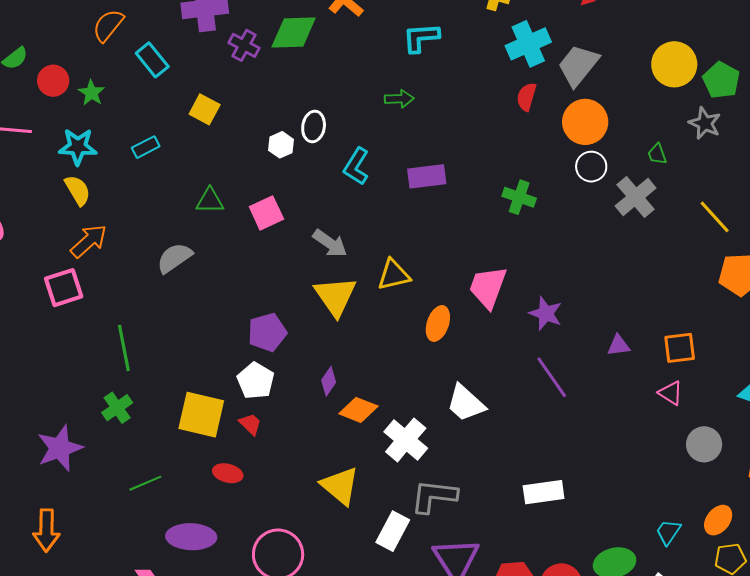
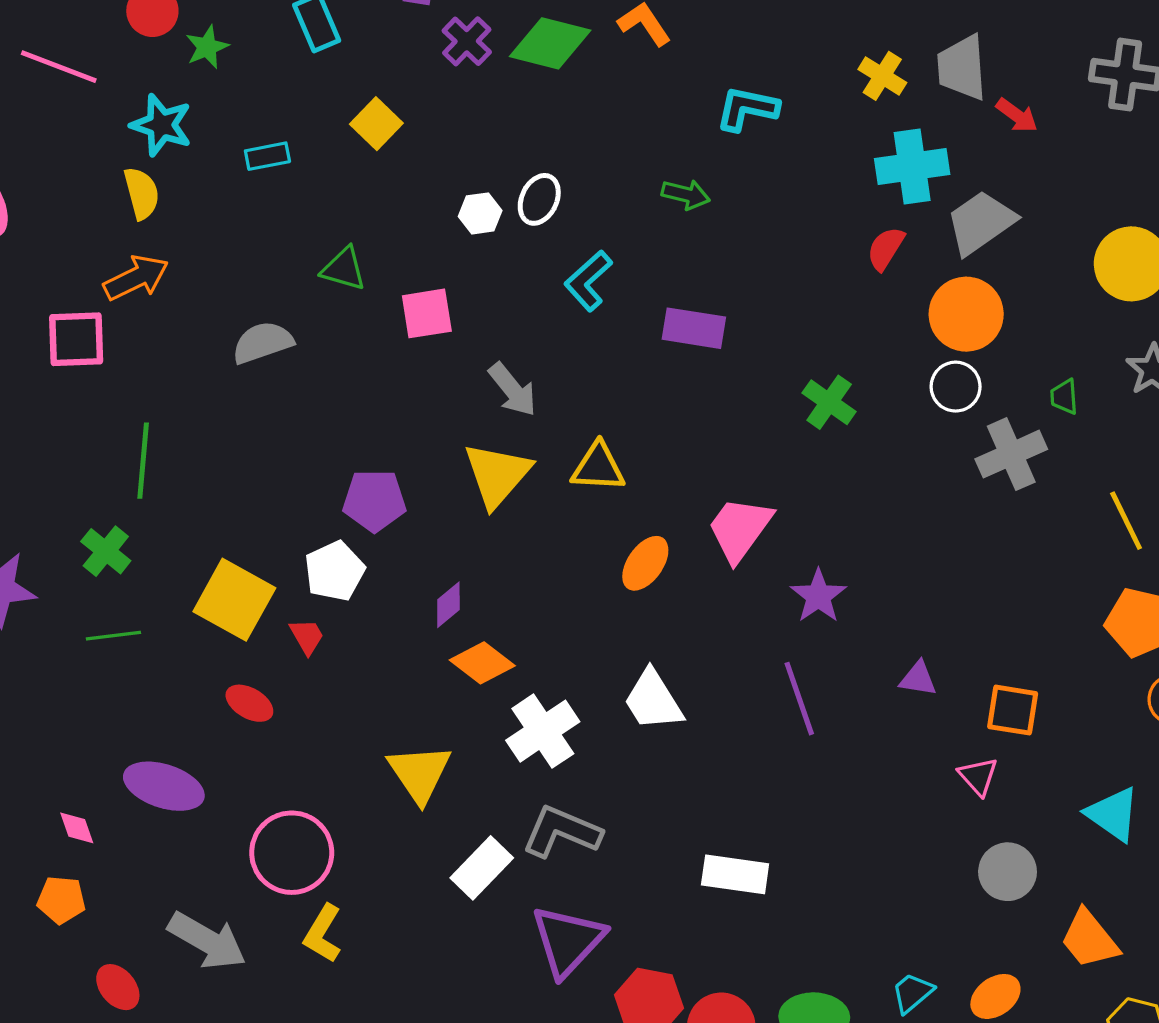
green cross: (117, 408) -> (106, 551), turned -32
green line: (145, 483) -> (113, 636), moved

